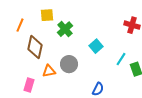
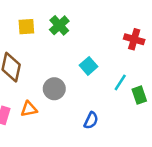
green cross: (65, 29) -> (59, 25), moved
orange triangle: (49, 71) -> (29, 109), moved

